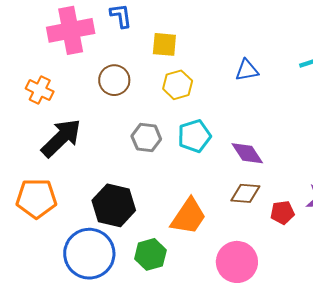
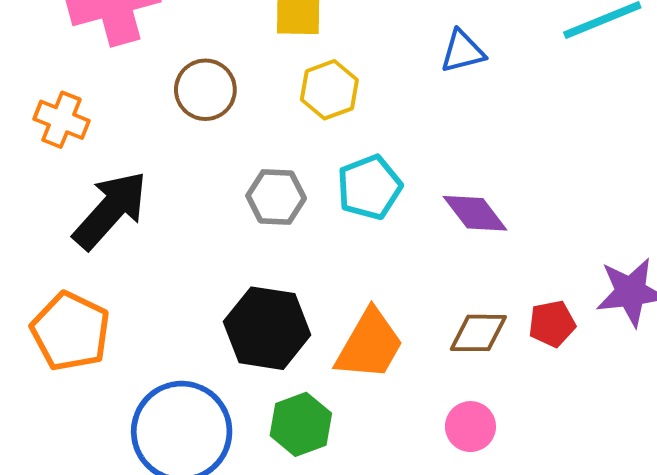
brown diamond: (245, 193) -> (478, 333), moved
orange pentagon: (36, 198) -> (70, 331), turned 30
black hexagon: (114, 205) -> (267, 328), moved
pink circle: (237, 262) -> (470, 427), size x0.6

